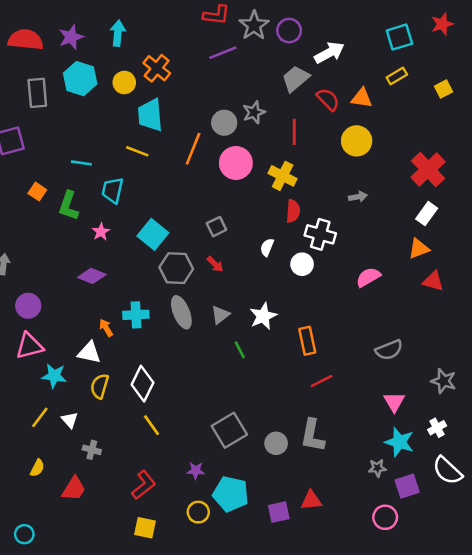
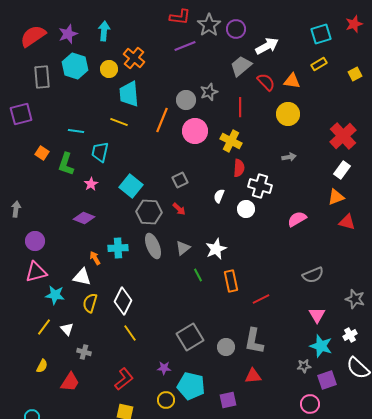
red semicircle: (26, 40) -> (33, 36), turned -40
orange rectangle: (307, 341) -> (231, 281), moved
red triangle: (311, 500) -> (253, 376), moved

